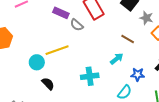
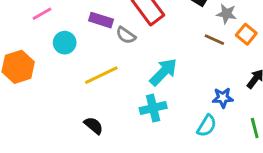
brown line: (128, 39) -> (214, 40), moved
cyan arrow: (117, 59) -> (163, 72), moved, size x1.5
cyan circle: (37, 62) -> (65, 43), moved

